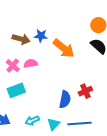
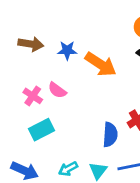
brown arrow: (21, 39) -> (31, 44), moved
pink semicircle: (31, 63) -> (57, 90), turned -128

